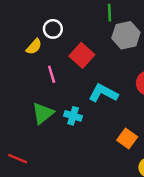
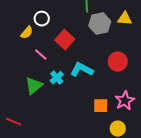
pink line: (52, 74) -> (41, 55), turned -32
cyan cross: (73, 116) -> (57, 78), moved, turned 32
orange square: (127, 138) -> (101, 106), turned -35

